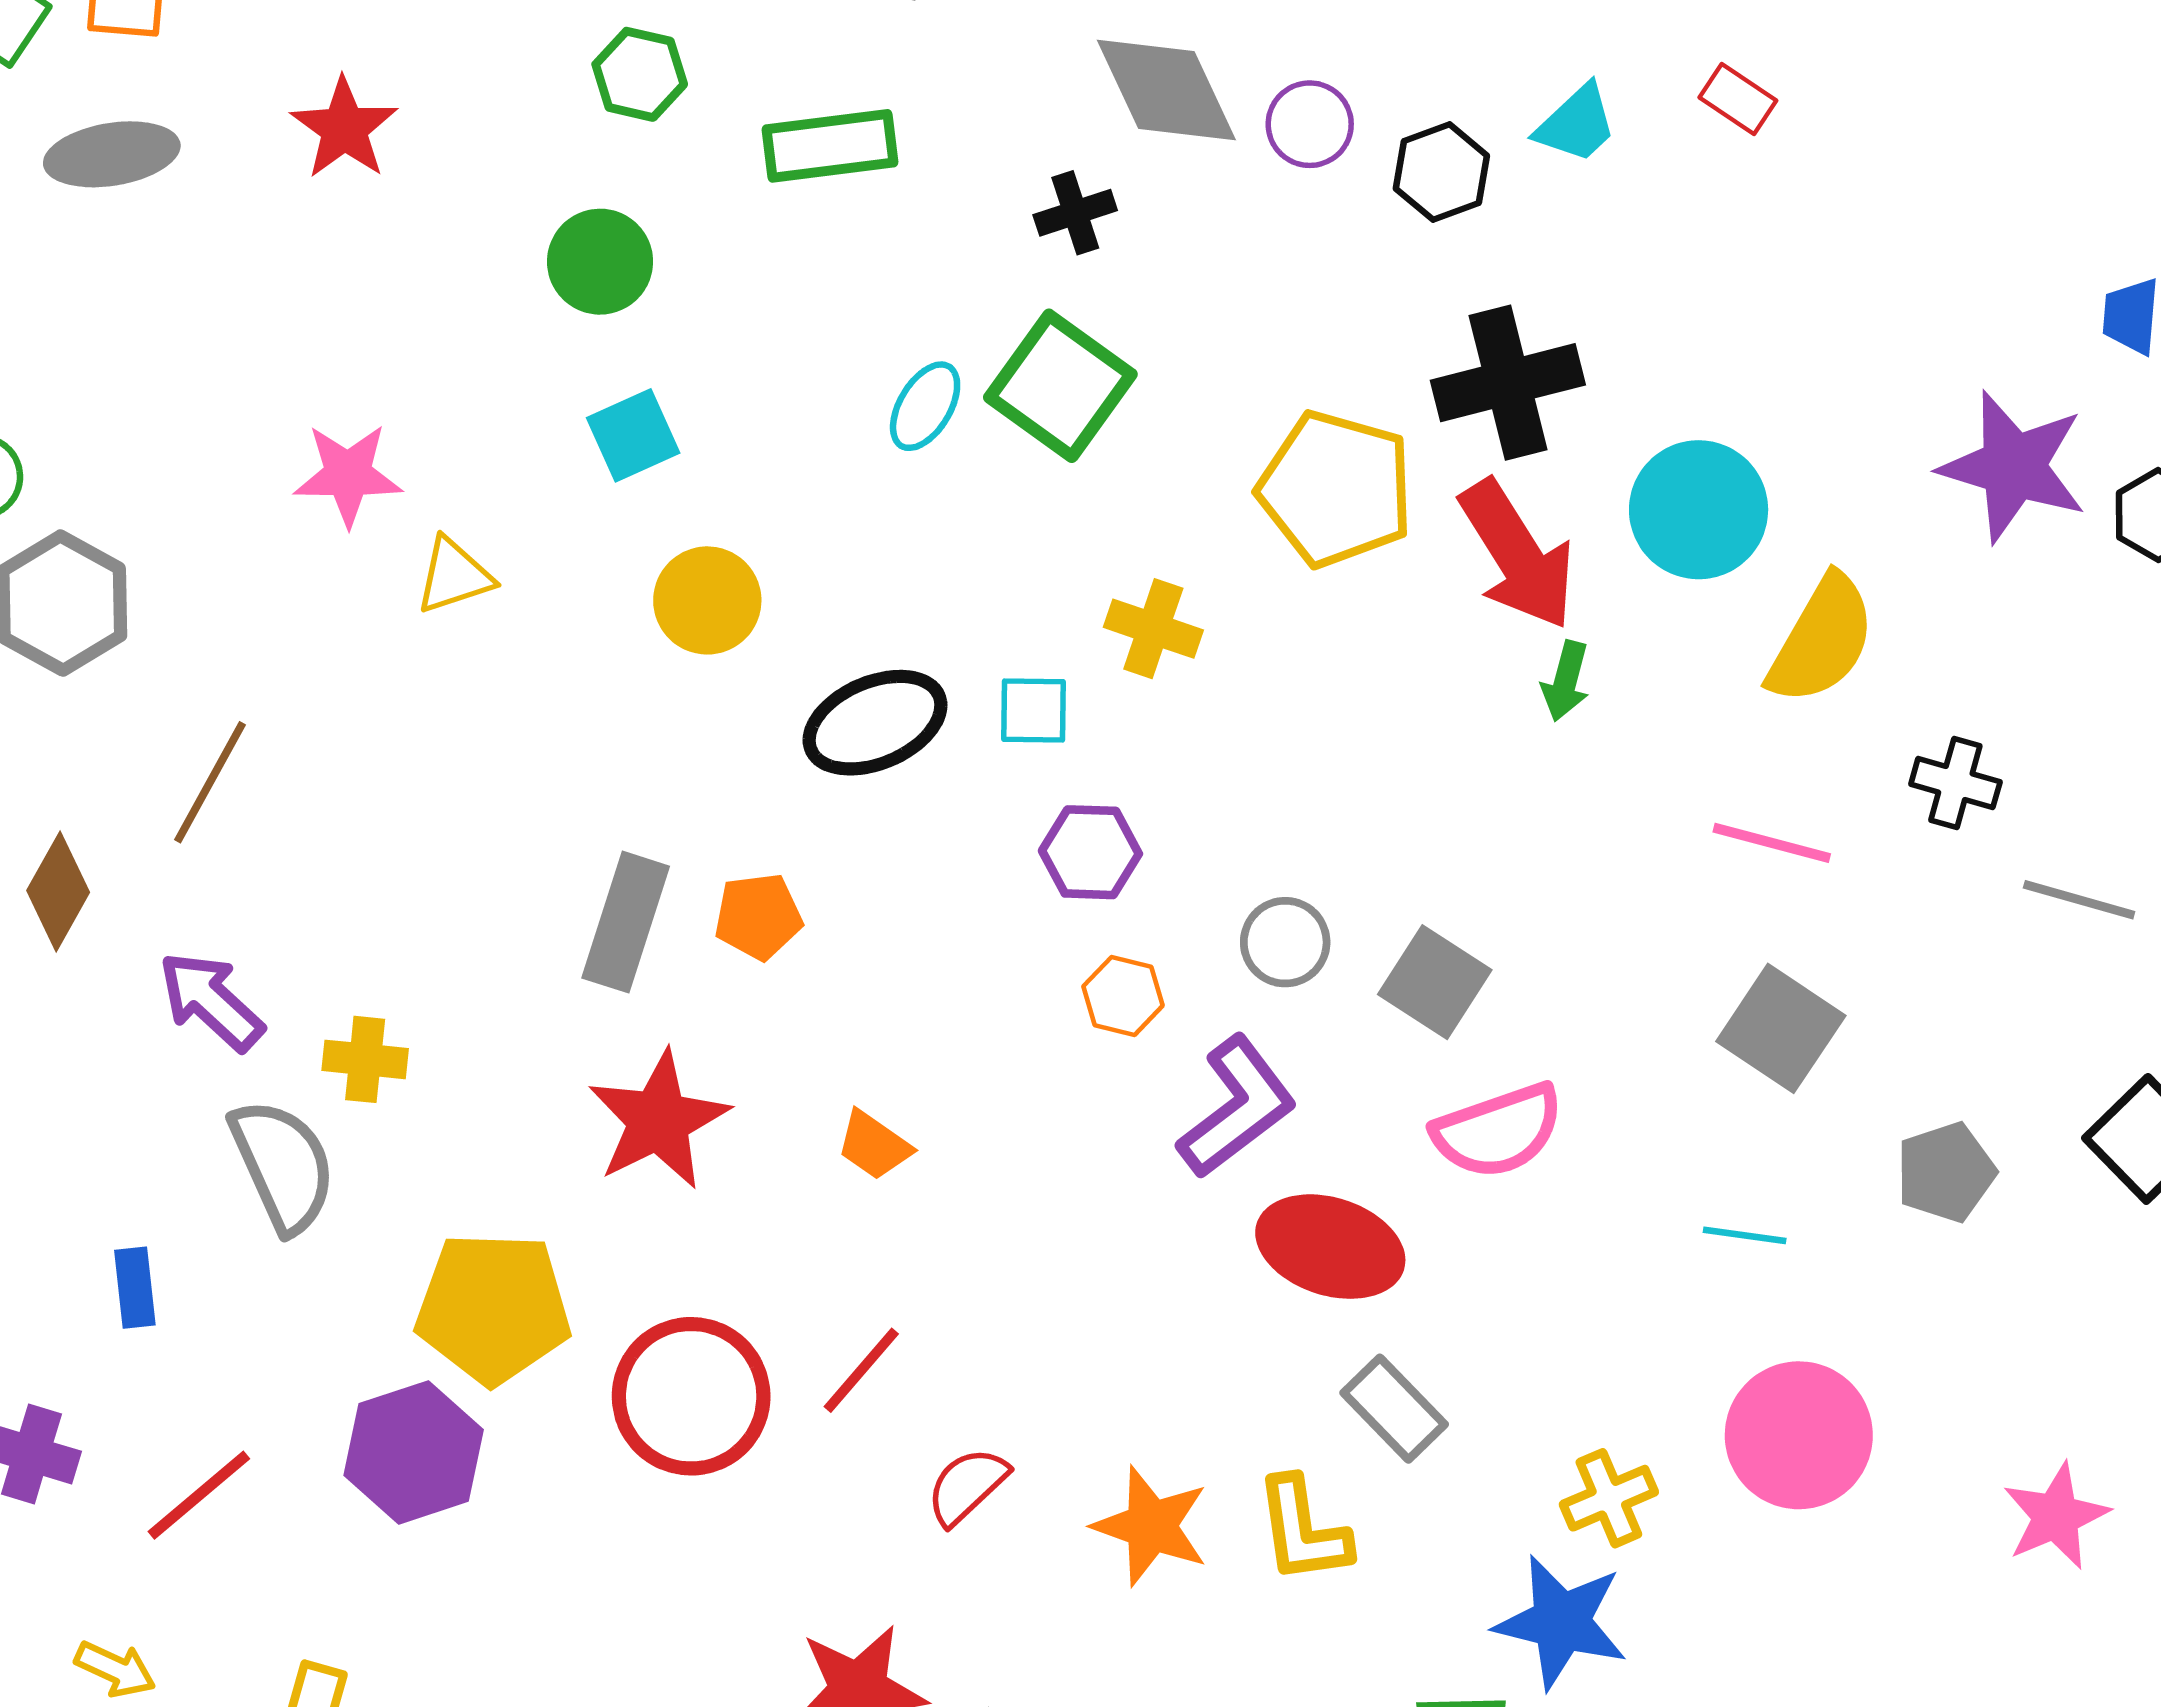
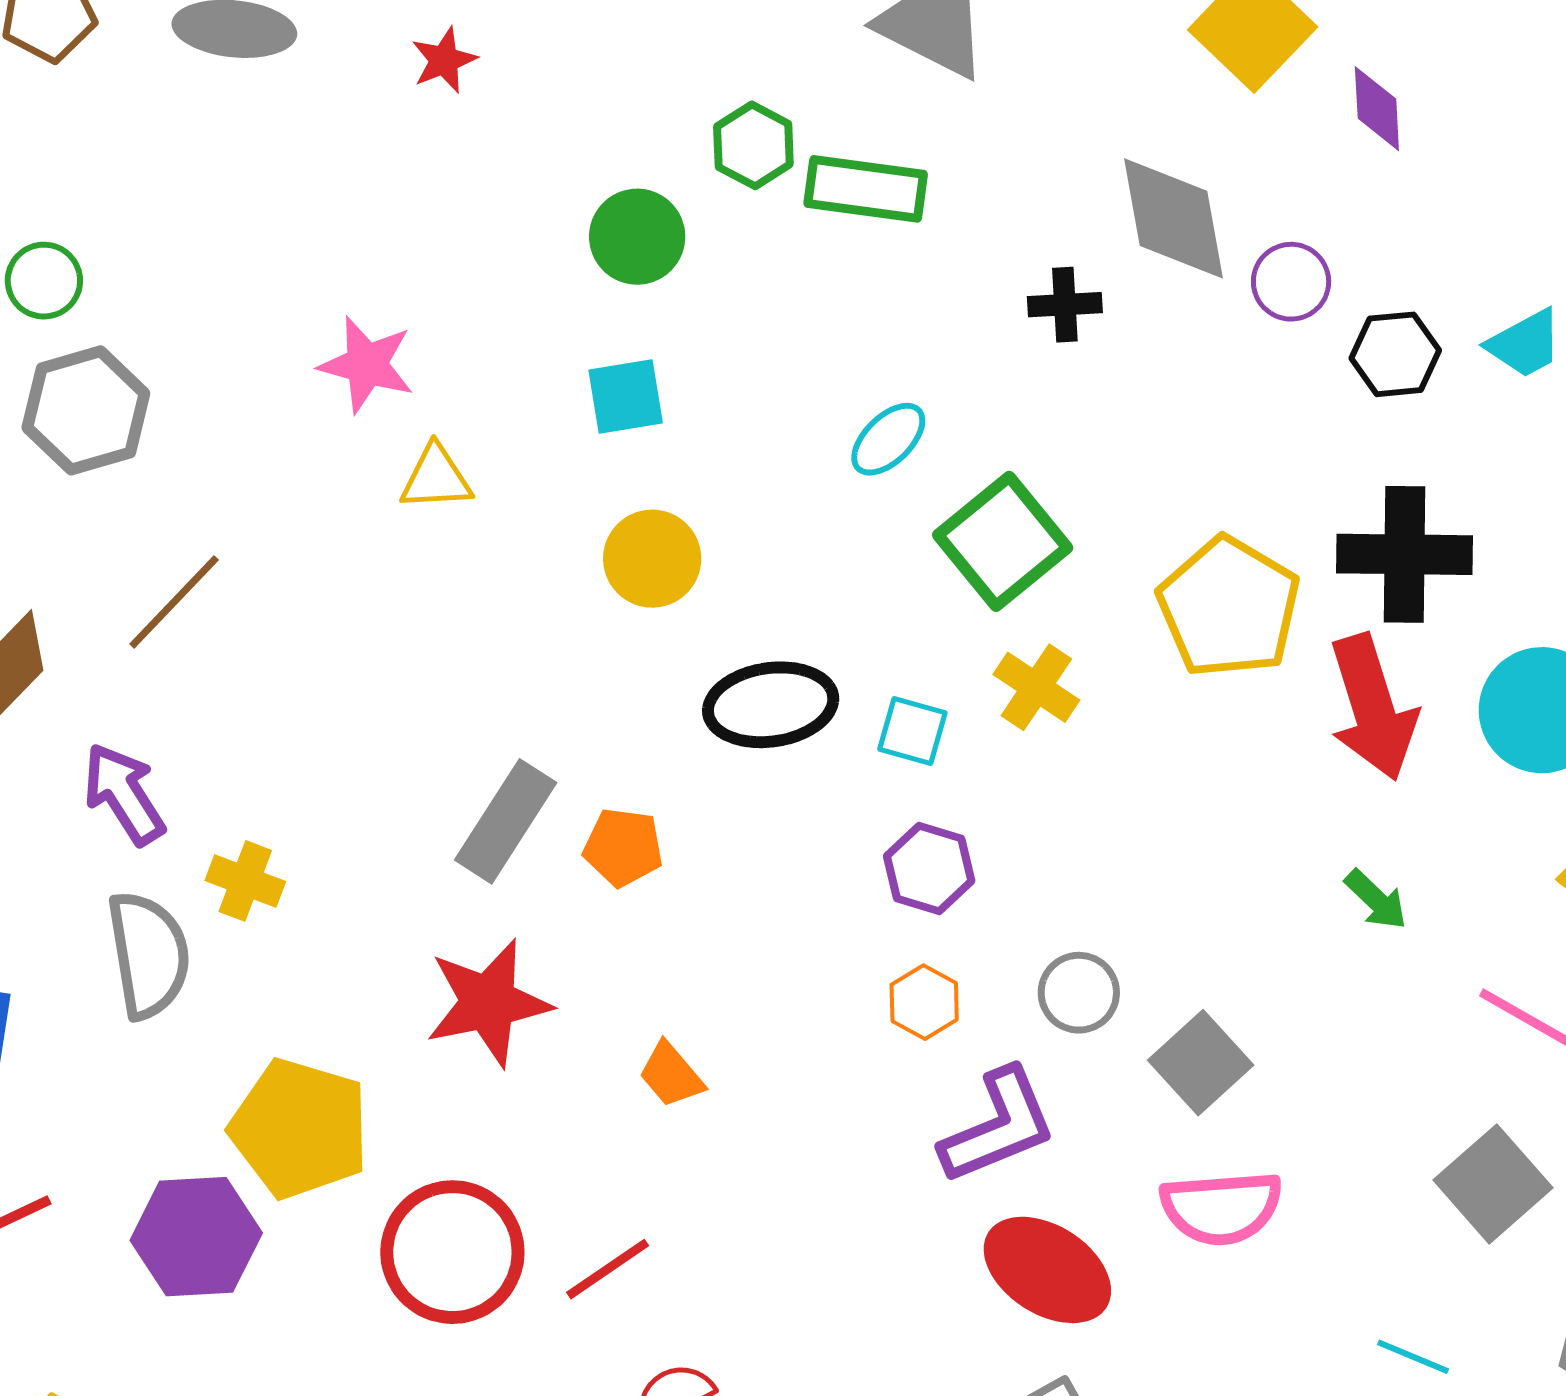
green hexagon: (640, 74) -> (753, 145), moved
red star: (344, 128) -> (444, 60), size x0.7
green square: (1060, 386) -> (1003, 541), moved
green arrow: (1566, 681) -> (1376, 900), moved, turned -76

